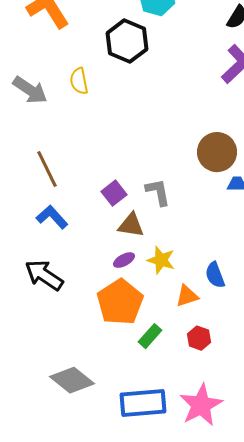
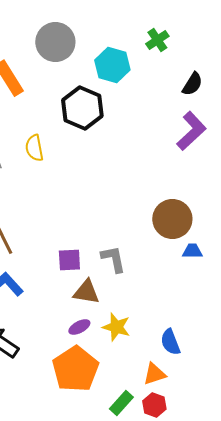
purple square: (114, 193) -> (69, 260), turned 35
orange triangle: (187, 296) -> (154, 374), moved
green rectangle: (150, 336) -> (121, 403), moved

